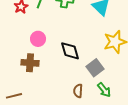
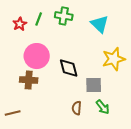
pink circle: (38, 39) -> (37, 56), size x1.6
gray square: (95, 68) -> (94, 85), turned 36

